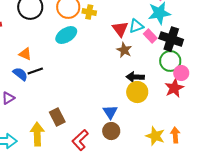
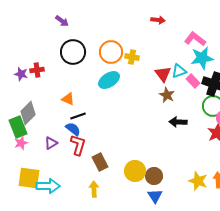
blue semicircle: (20, 74) -> (73, 129), moved
yellow circle: (137, 92) -> (135, 171), moved
blue triangle: (110, 112) -> (155, 196), moved
yellow arrow: (37, 134) -> (94, 189), moved, size x0.7
red L-shape: (80, 140) -> (78, 145), moved, turned 150

